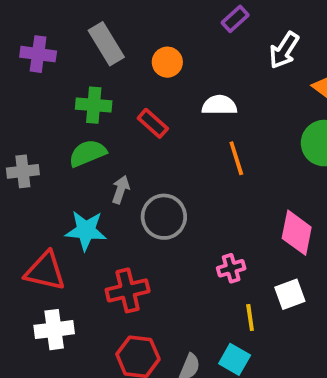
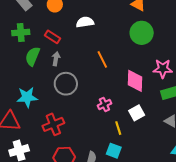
green semicircle: (88, 153) -> (33, 56), moved, turned -36
orange line: (236, 158) -> (102, 59), moved
gray arrow: (121, 190) -> (56, 59), moved

